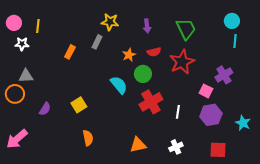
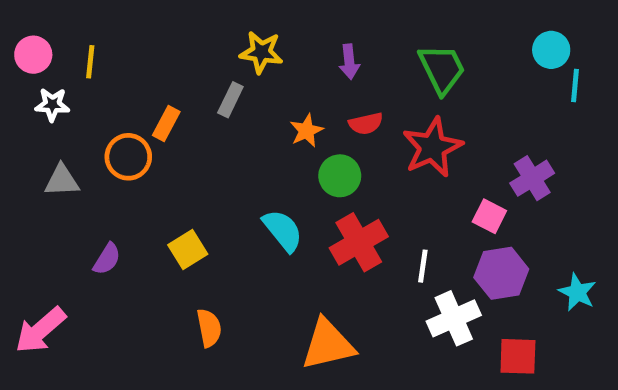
cyan line: (235, 41) -> (575, 86), moved
cyan semicircle: (119, 85) -> (283, 230), moved
orange circle: (15, 94) -> (128, 157), moved
orange triangle: (138, 145) -> (328, 344), size x1.4
white cross: (176, 147) -> (454, 318), moved, size x1.5

